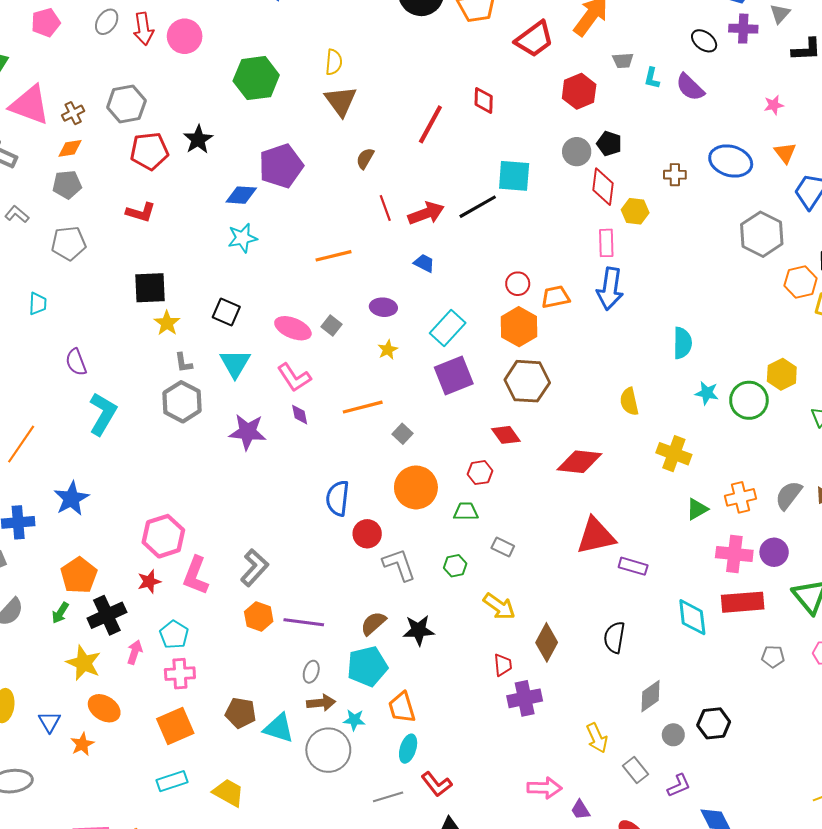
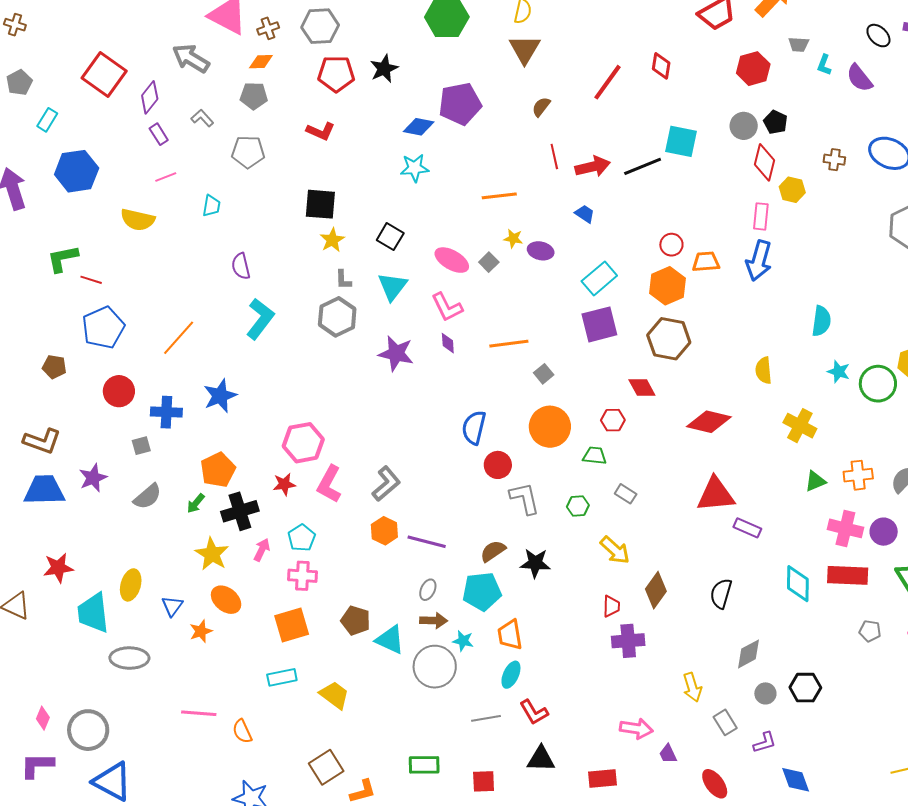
yellow star: (388, 350) -> (513, 239), moved, turned 30

